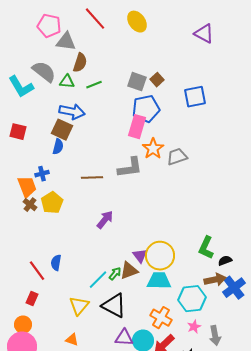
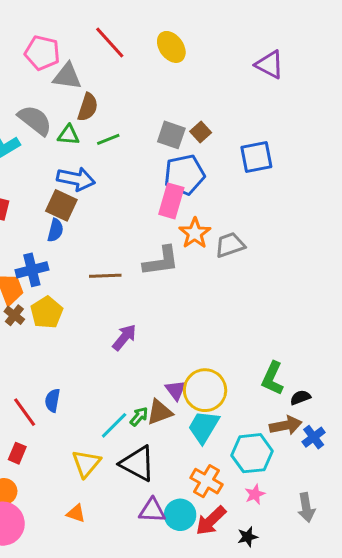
blue cross: (42, 174) -> (32, 270), size x1.5
cyan trapezoid: (159, 281) -> (204, 427), turned -60
blue cross: (234, 288) -> (314, 437), size x0.7
gray arrow: (215, 336) -> (306, 507), moved

